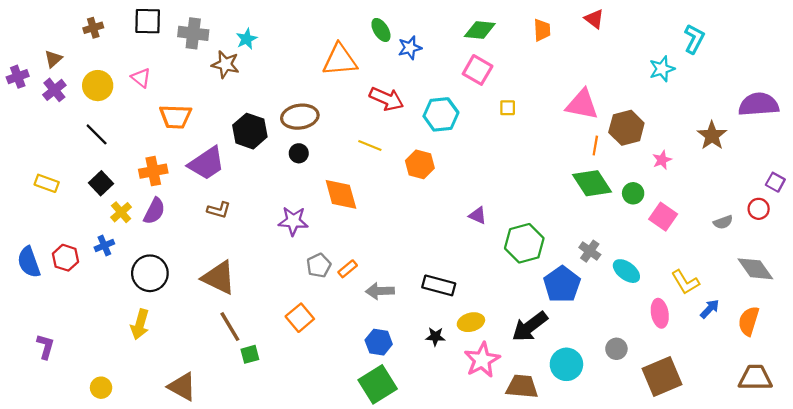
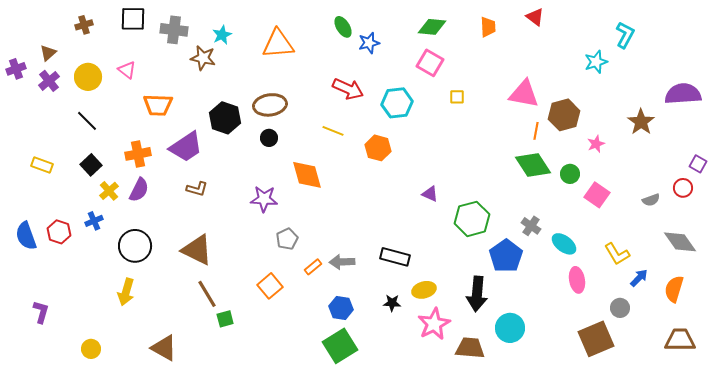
orange triangle: (340, 60) -> (278, 44), moved
orange rectangle: (348, 269) -> (313, 267), moved
pink ellipse: (660, 313) -> (577, 280), moved
black arrow: (530, 327) -> (477, 294), turned -48
gray circle: (616, 349) -> (620, 308), moved

